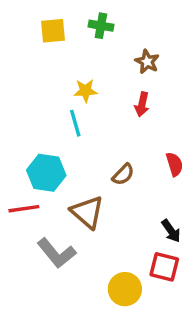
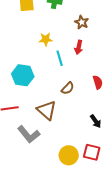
cyan line: (75, 123) -> (60, 58), moved
cyan hexagon: (46, 173) -> (23, 75), moved
red square: (164, 267) -> (92, 152), moved

